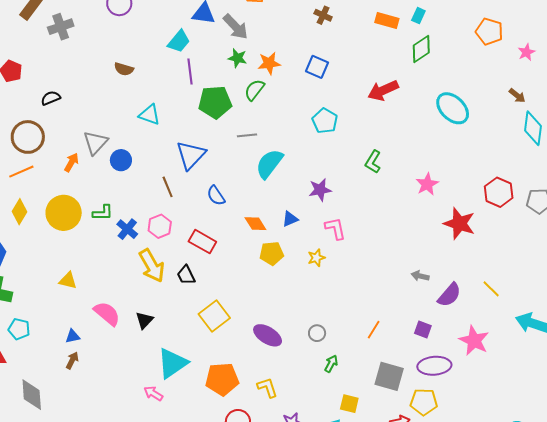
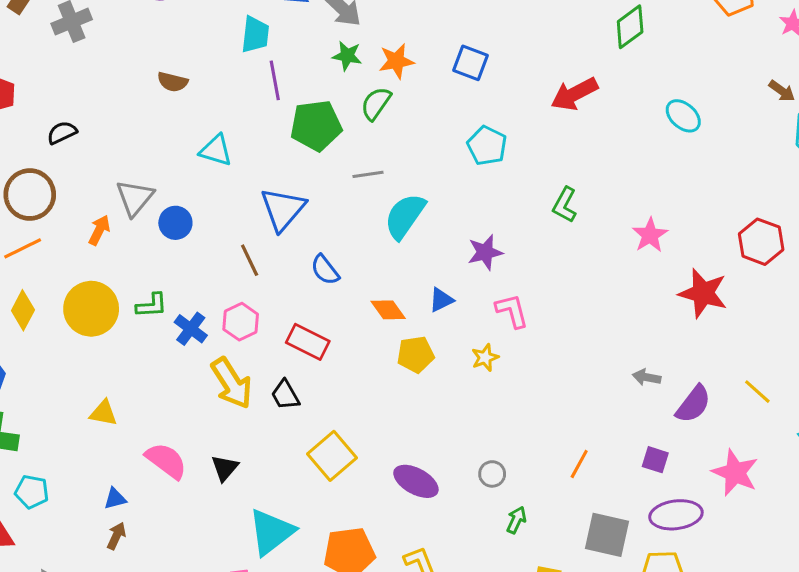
cyan trapezoid: (179, 41) -> (255, 35), turned -30
cyan ellipse: (453, 108) -> (683, 116), size x0.7

